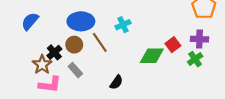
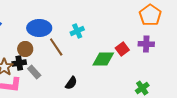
brown circle: (74, 45) -> (25, 49), moved
black cross: (54, 52) -> (19, 63), moved, turned 32
green cross: (195, 59) -> (142, 88), moved

